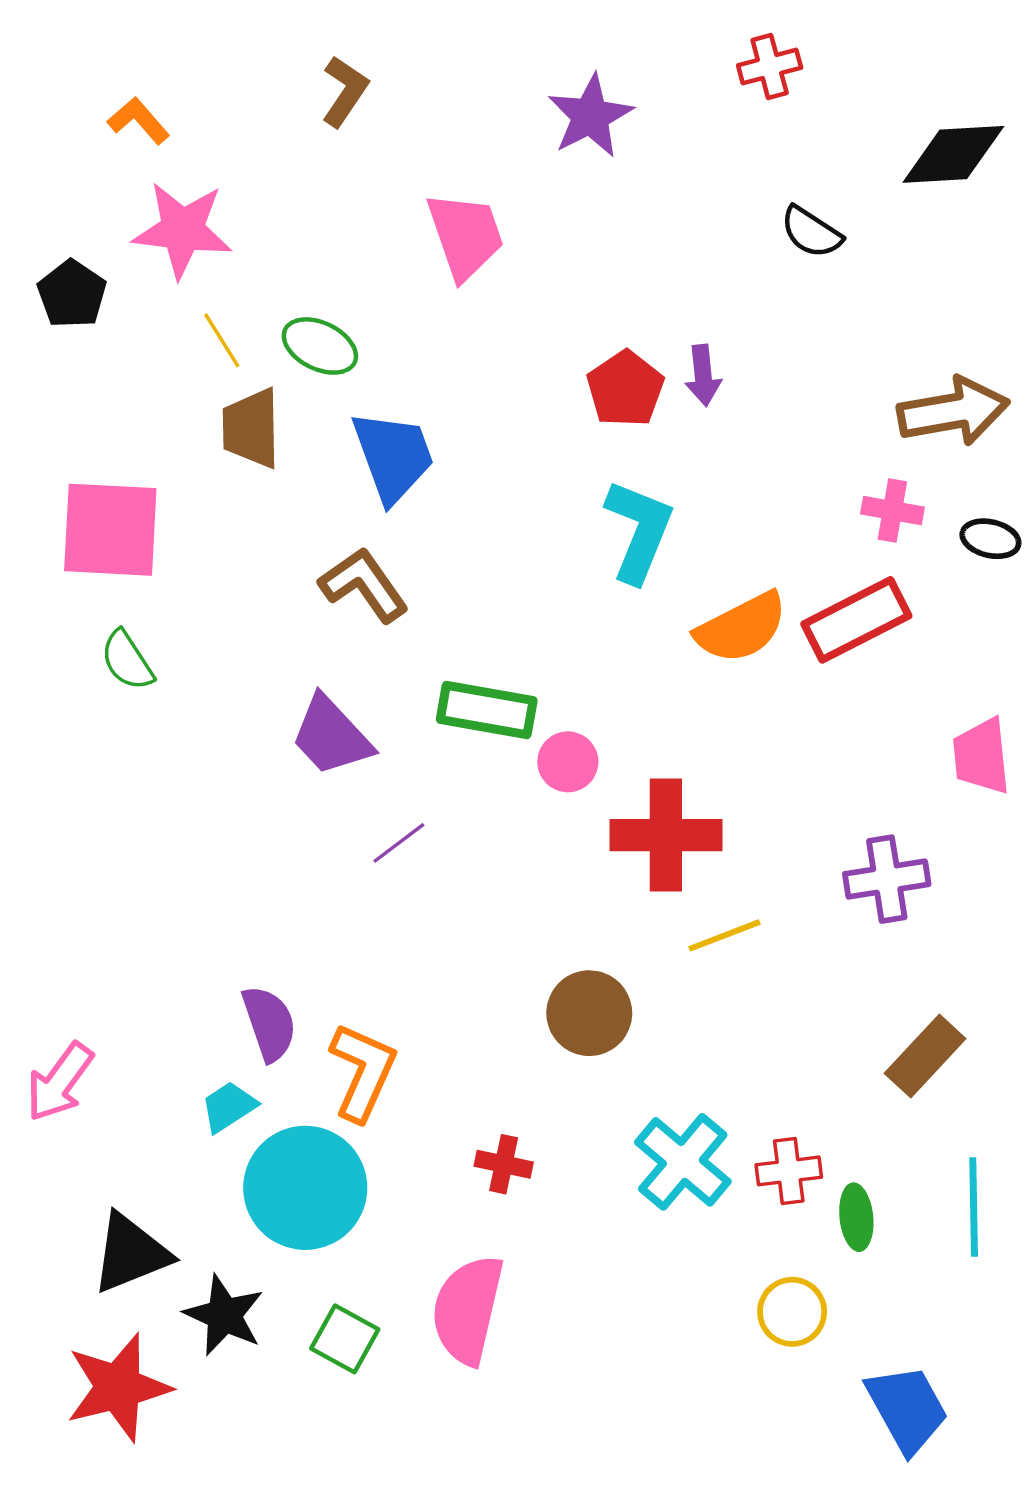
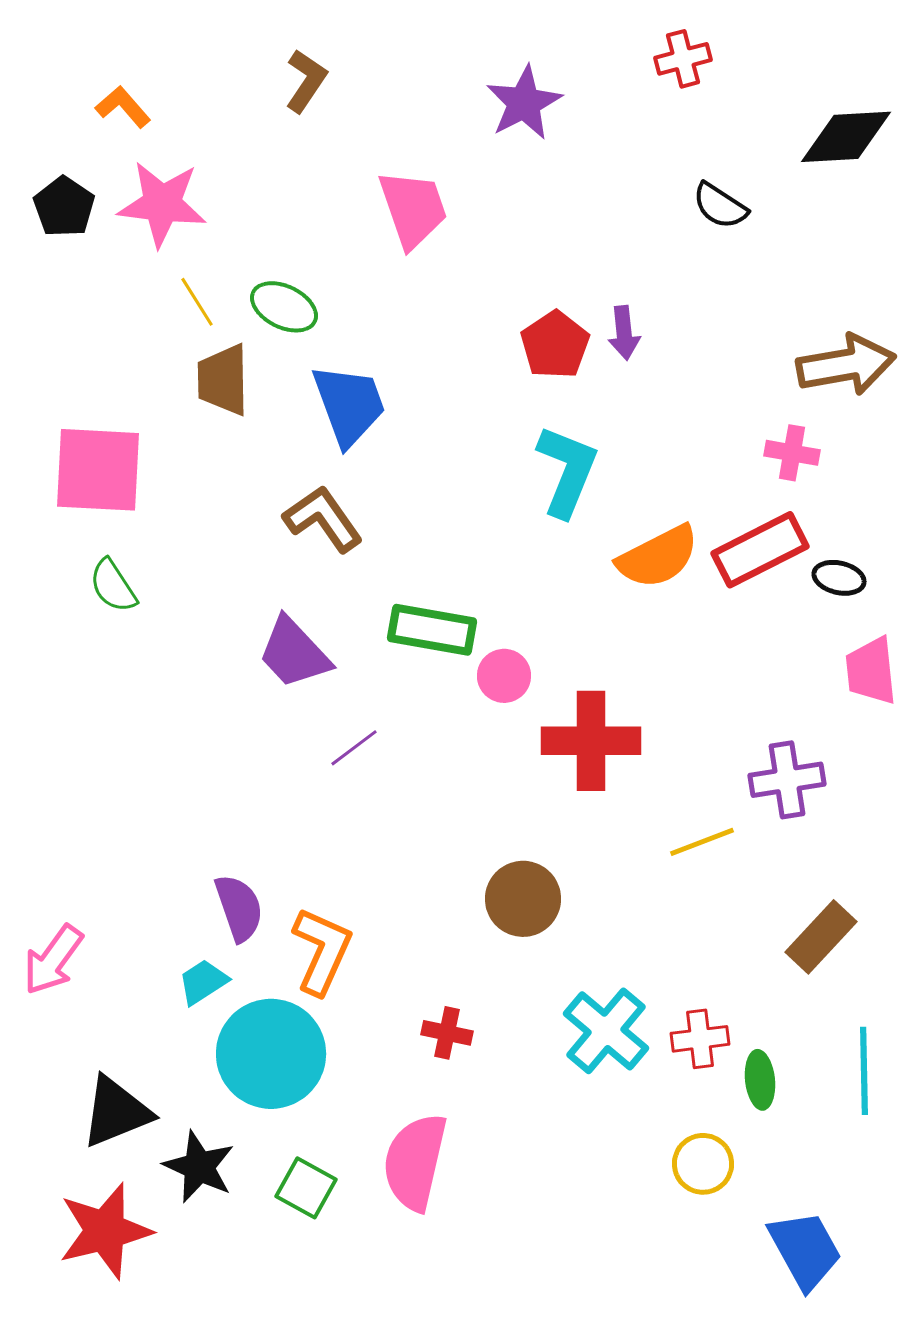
black pentagon: (72, 294) -> (64, 207), moved
black ellipse: (990, 539) -> (839, 578), moved
yellow line: (724, 935) -> (702, 842), moved

